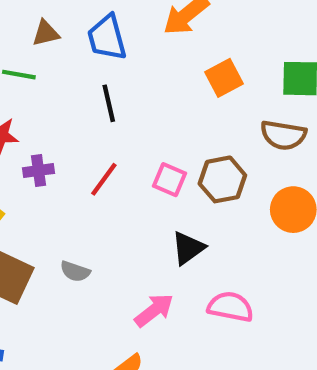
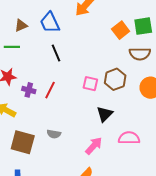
orange square: (224, 78) -> (121, 30), moved
purple cross: (39, 171) -> (29, 90), turned 32
red line: (104, 179) -> (50, 90), moved

